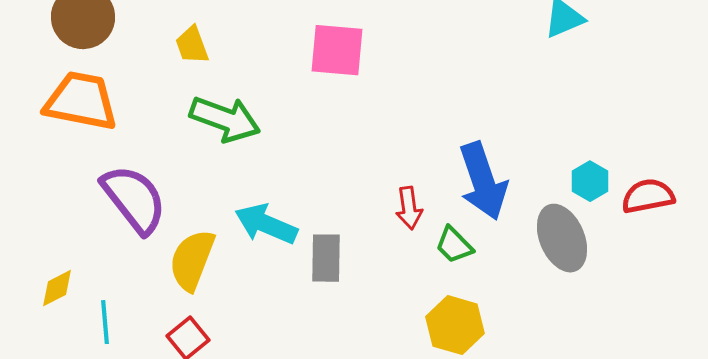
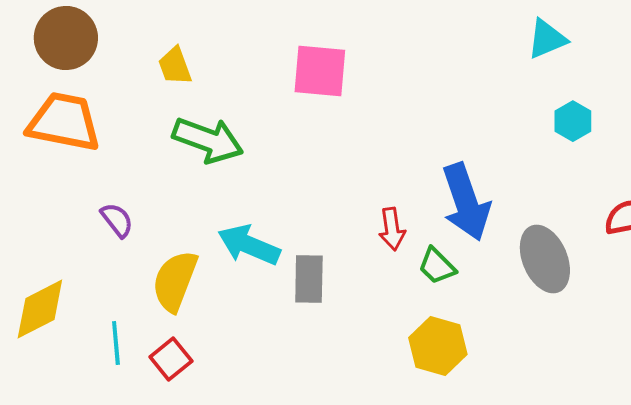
cyan hexagon: (590, 181) -> (573, 121), moved
purple semicircle: (134, 199) -> (117, 220), size x0.5
yellow diamond: (57, 288) -> (40, 309), size x1.6
cyan line: (105, 322) -> (116, 343), moved

